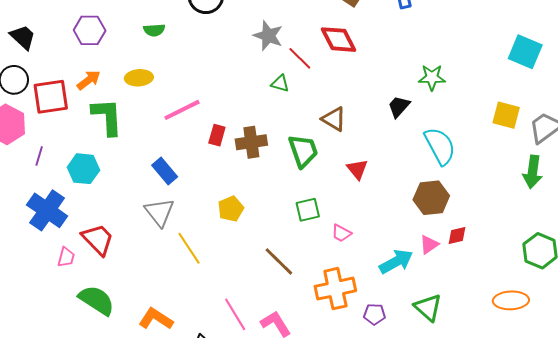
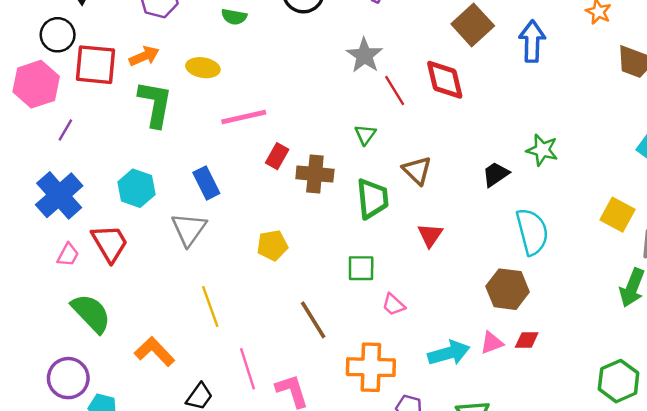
green triangle: (280, 83) -> (365, 134), moved, turned 36
cyan hexagon: (83, 169) -> (136, 188), moved
yellow line: (189, 248) -> (210, 307), moved

